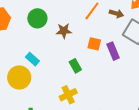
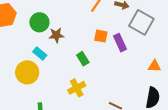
green circle: (37, 18) -> (39, 22), moved
brown star: (64, 31) -> (56, 35), moved

